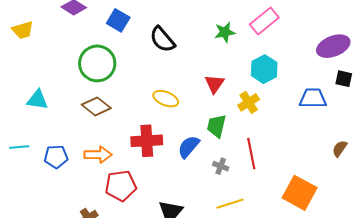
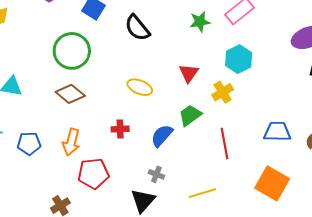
blue trapezoid: (313, 98) -> (277, 132), moved
green trapezoid: (217, 126) -> (190, 115), turned 40
red cross: (147, 141) -> (120, 129), size x0.6
orange arrow: (98, 155) -> (71, 142), turned 104
gray cross: (221, 166) -> (156, 174), moved

